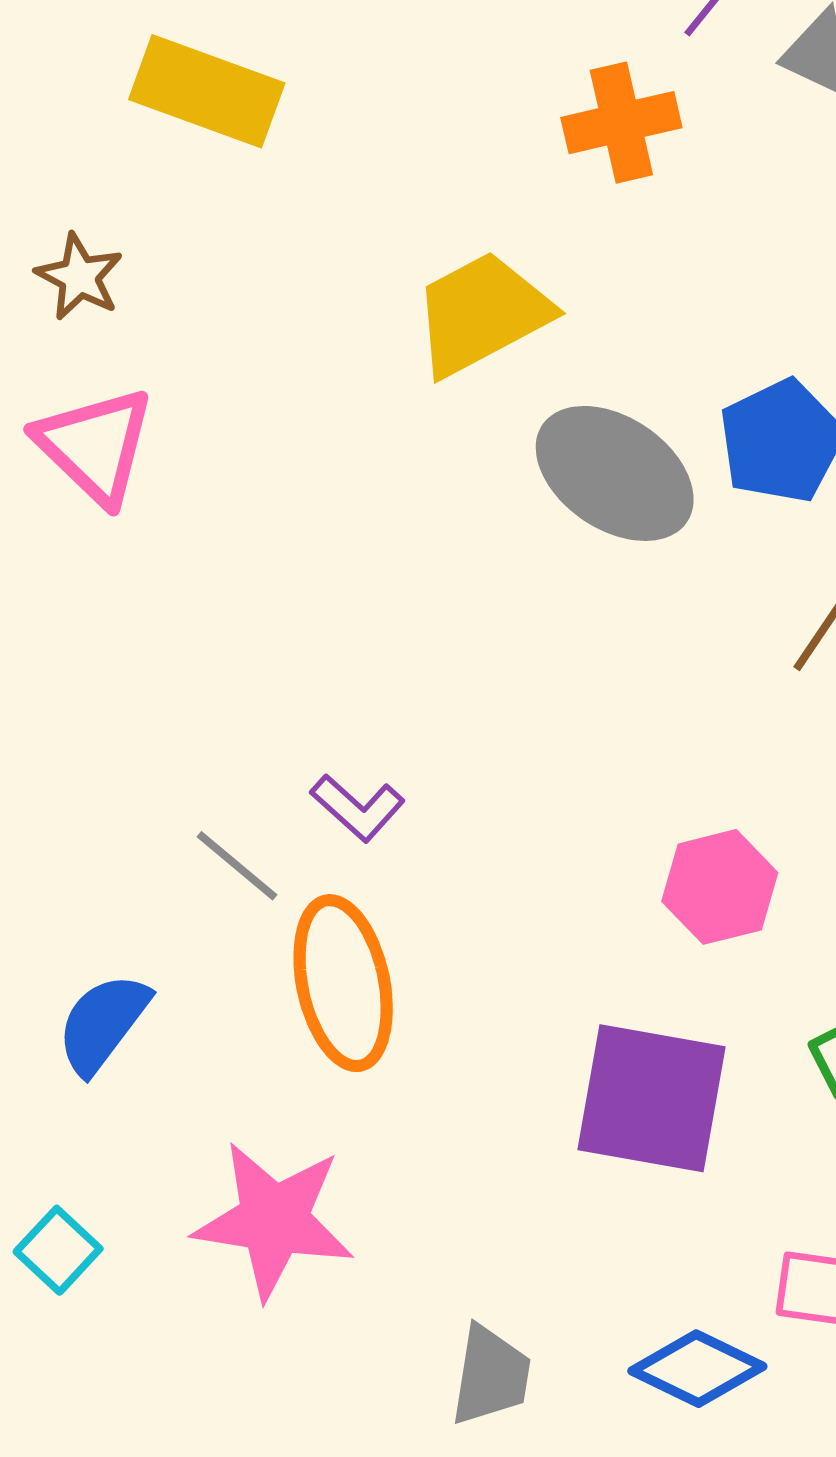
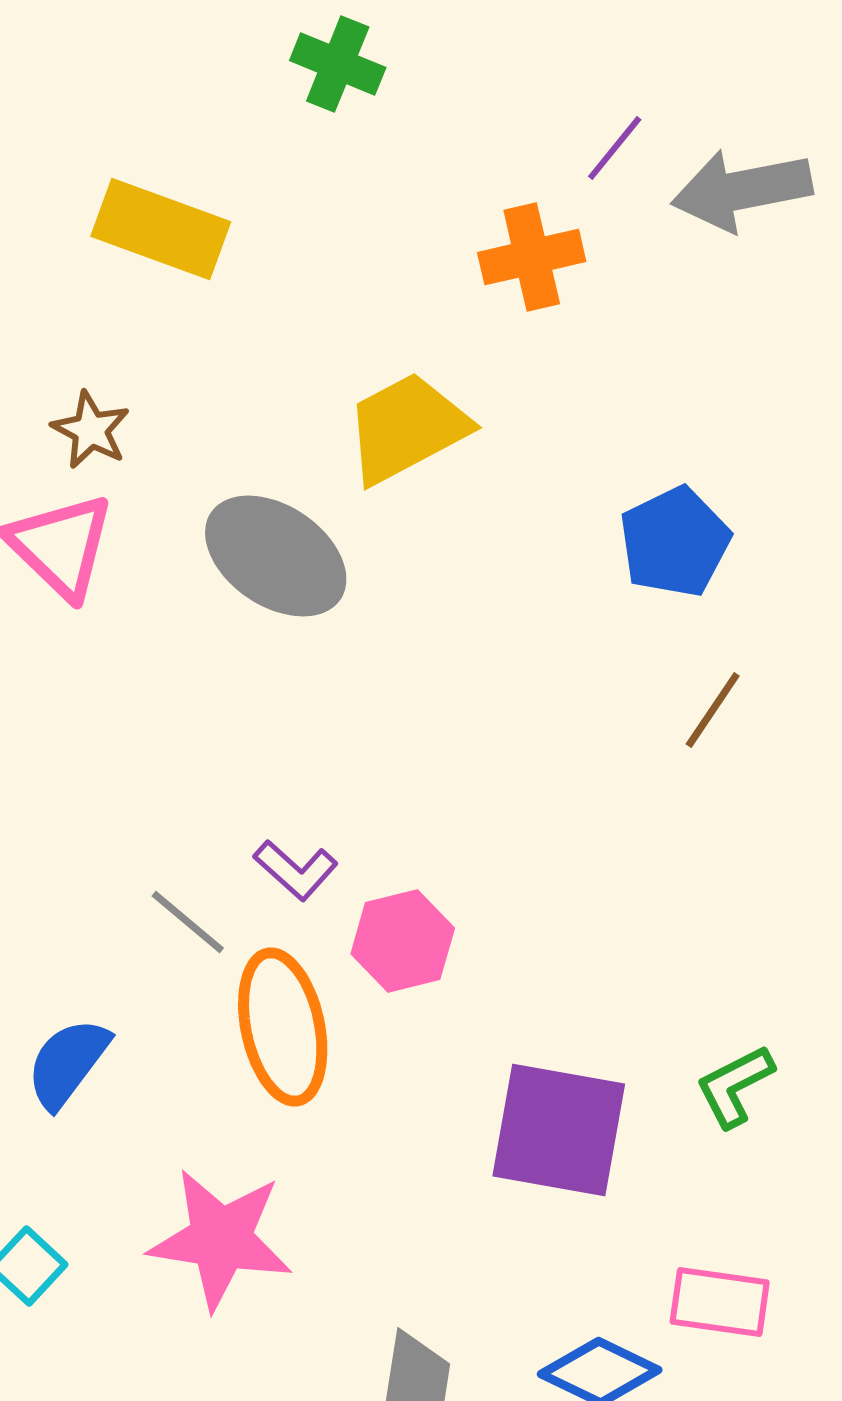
brown star: (79, 277) -> (91, 430), moved
gray ellipse: (615, 473) -> (276, 556), moved
pink hexagon: (720, 887) -> (403, 941), moved

